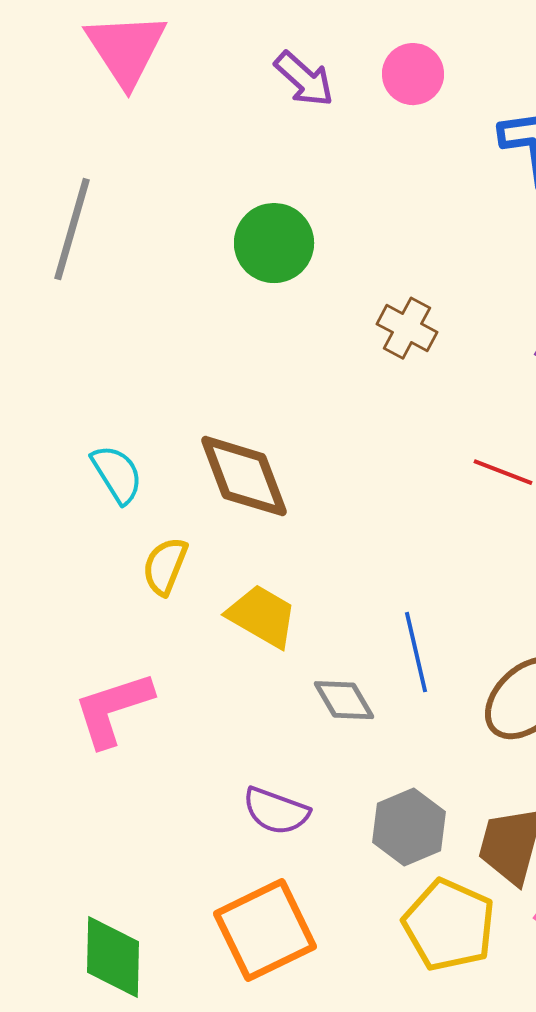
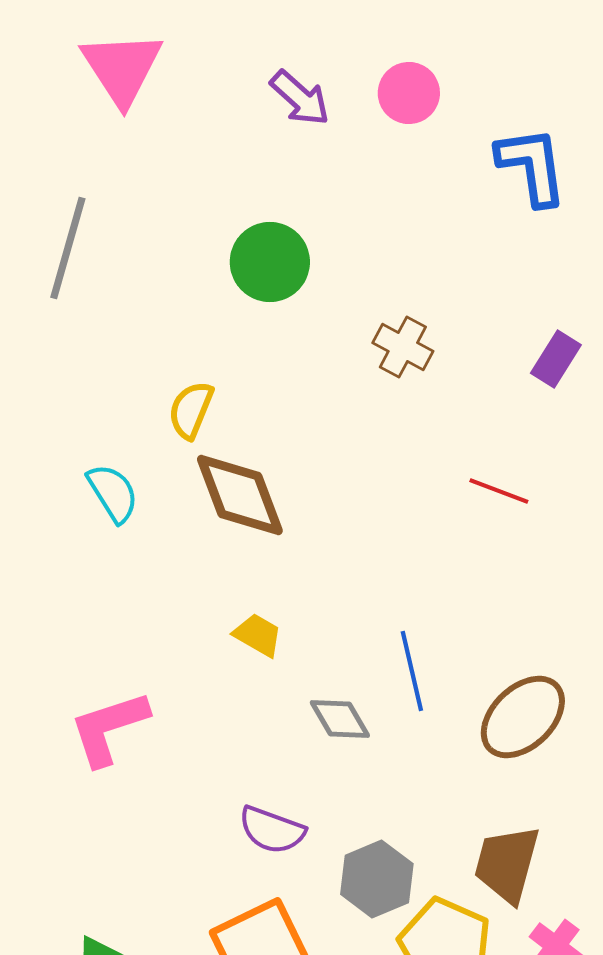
yellow semicircle: (165, 566) -> (191, 410), moved
yellow trapezoid: (262, 616) -> (258, 635), size x0.7
gray hexagon: (409, 827) -> (377, 879), moved

